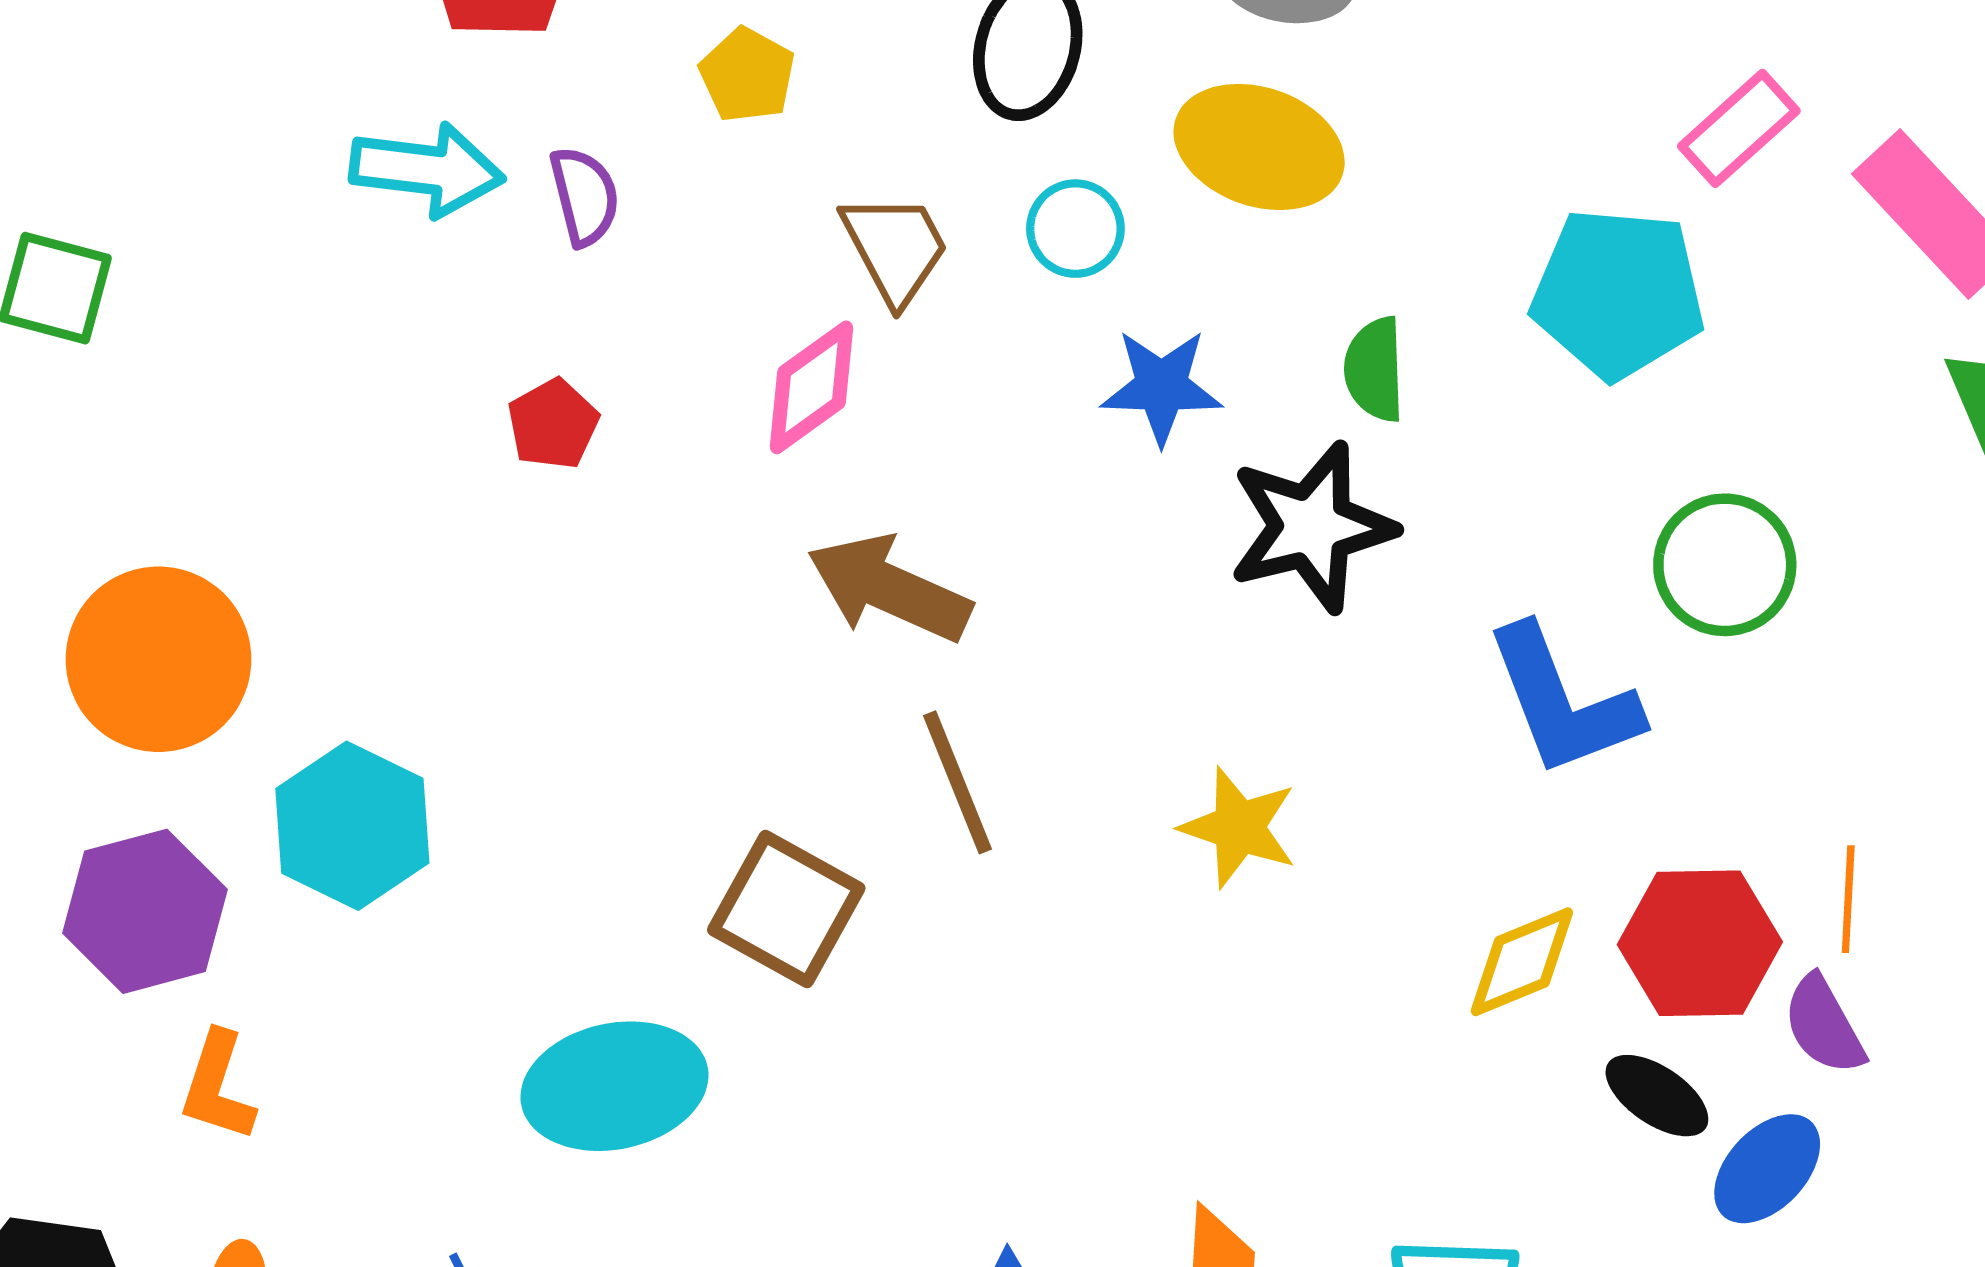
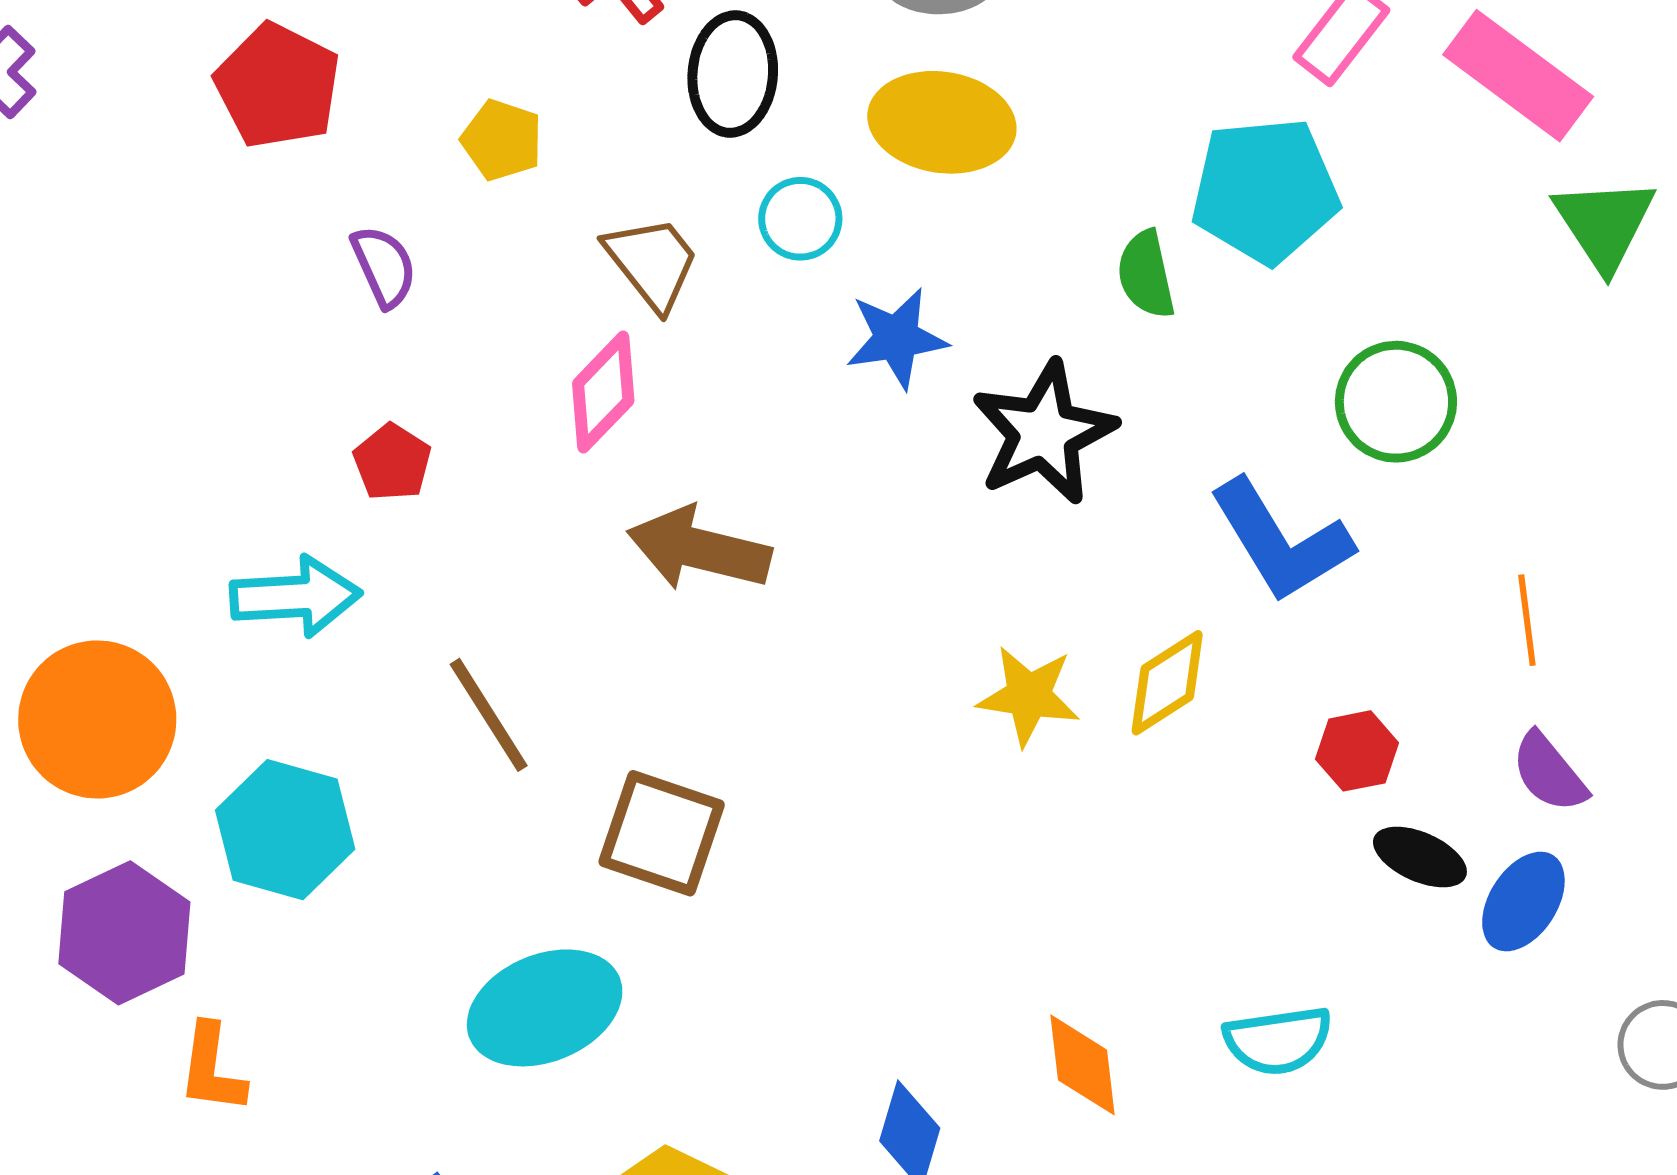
cyan arrow: (427, 170) -> (296, 597), moved
green semicircle: (1375, 369) -> (1146, 274), moved
brown line: (957, 782) -> (489, 715), moved
orange line: (1848, 899) -> (1527, 620), moved
red hexagon: (1700, 943) -> (1357, 751), moved, size x0.6
yellow diamond: (1522, 962) -> (1167, 683), moved

